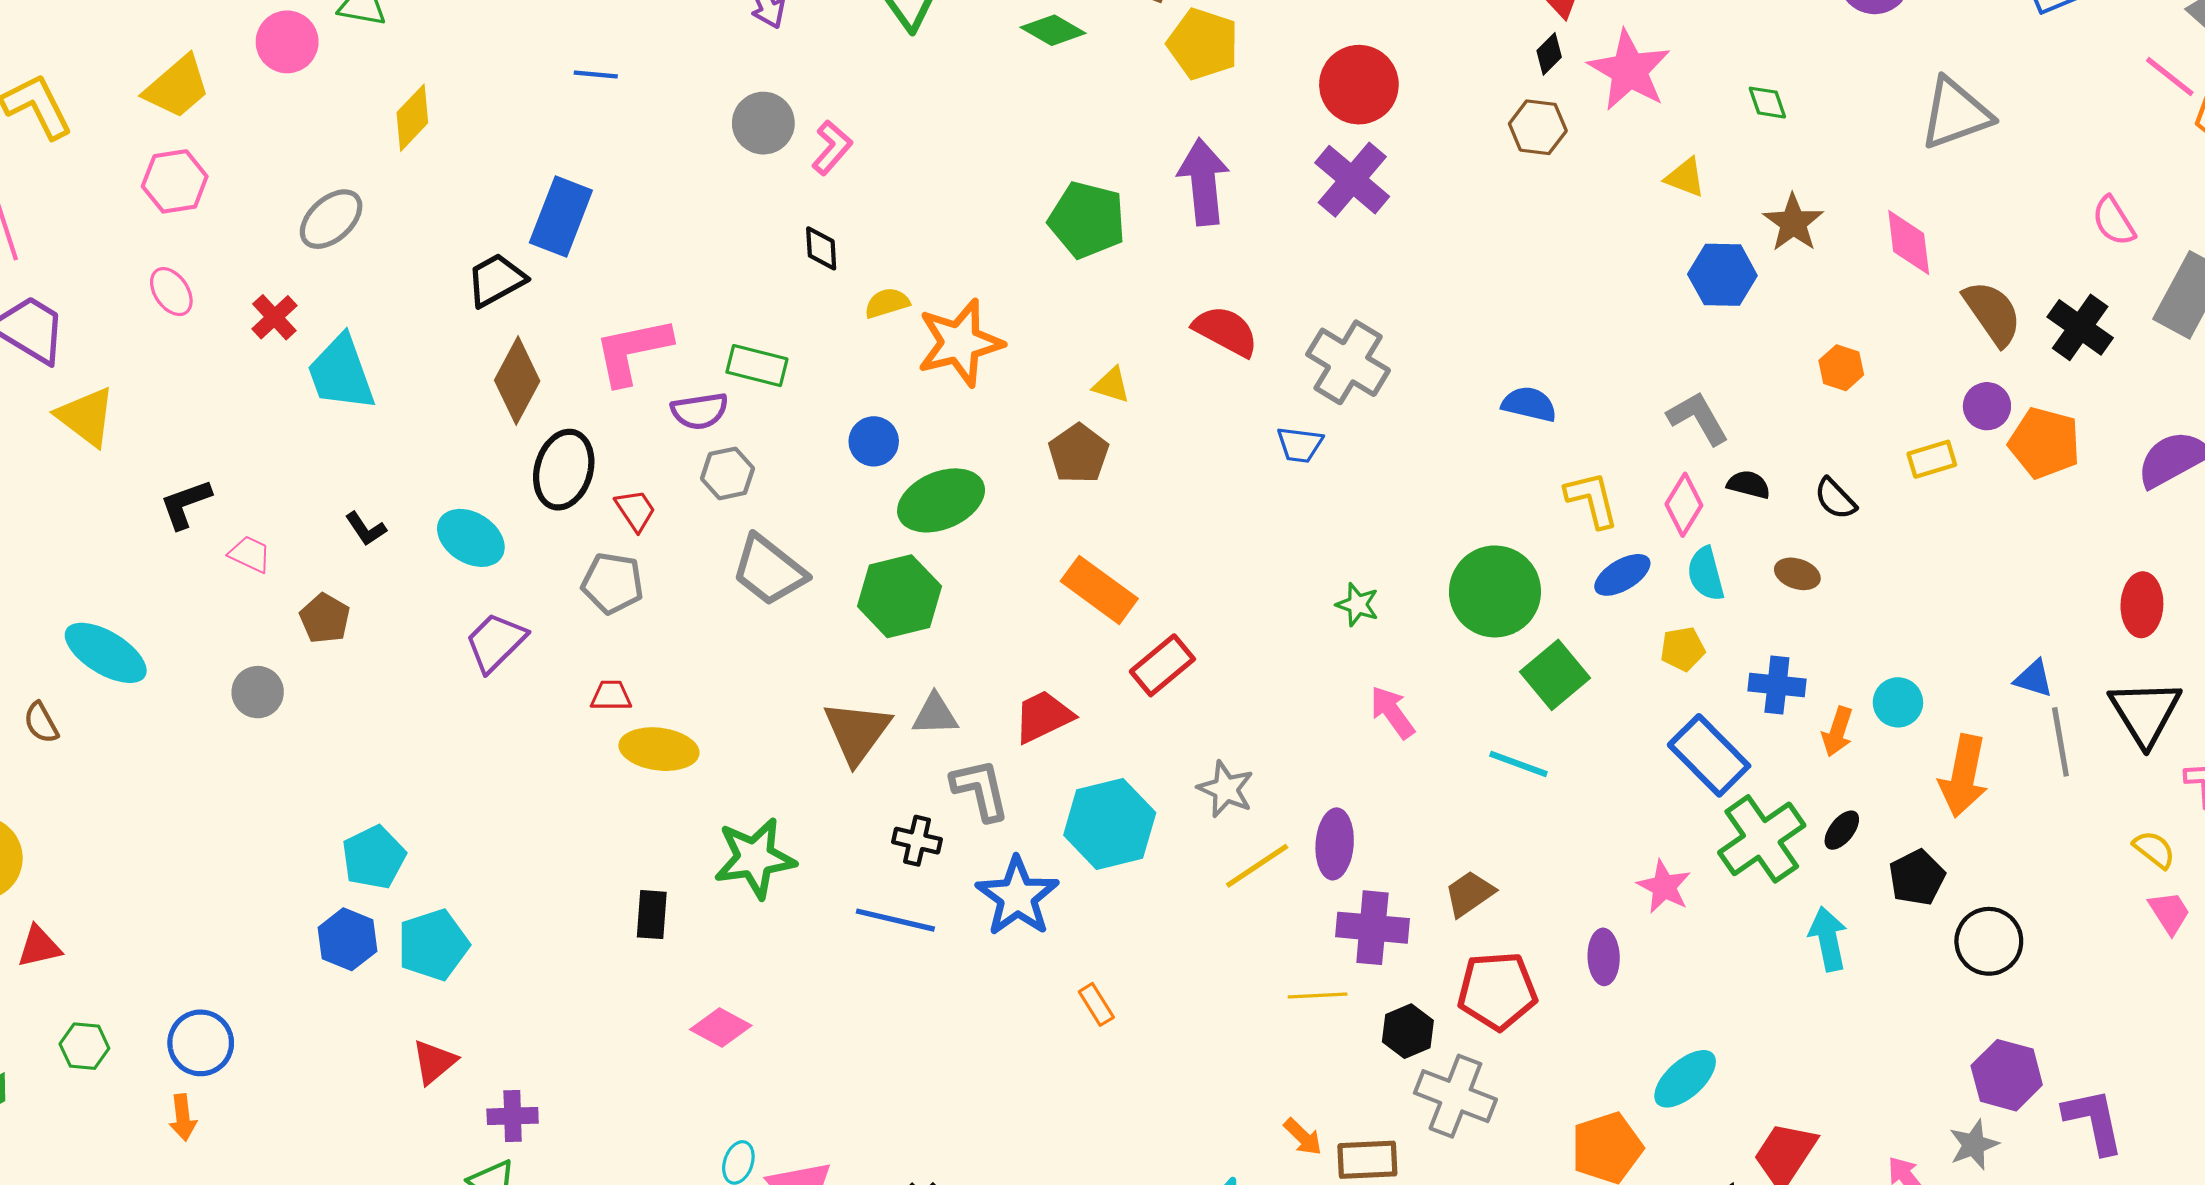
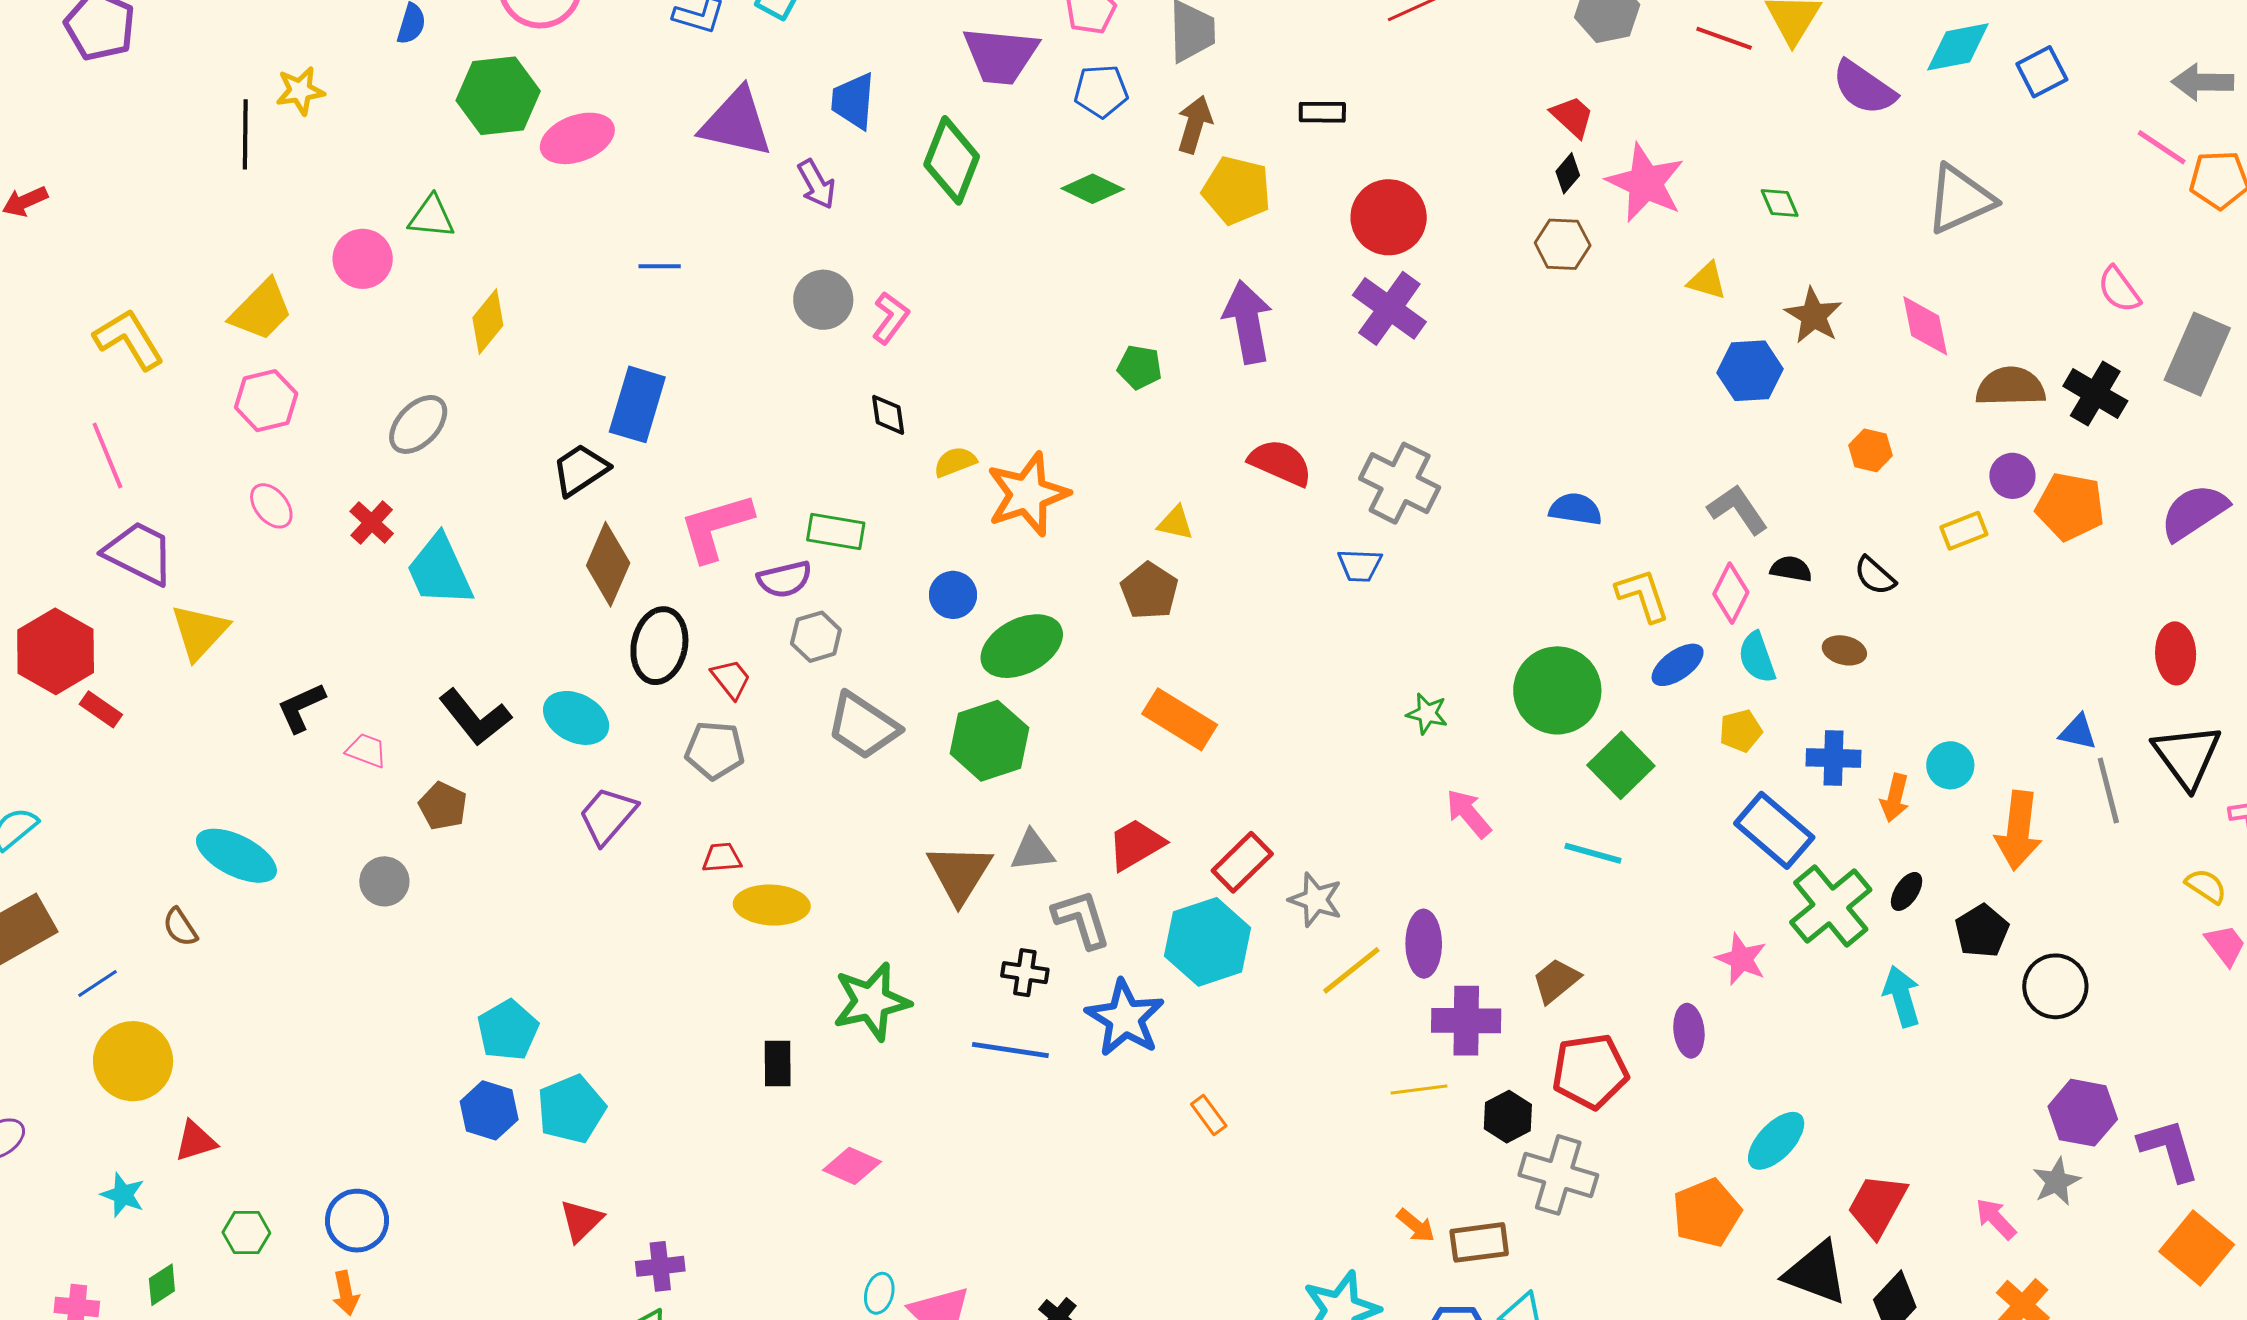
green pentagon: (1087, 220) -> (1140, 367), size x0.6
brown semicircle: (1992, 313) -> (2011, 387), turned -52
yellow triangle: (86, 417) -> (200, 632), turned 40
black L-shape: (366, 529) -> (475, 717), size x1.8
red rectangle: (1162, 665) -> (1242, 862), moved

